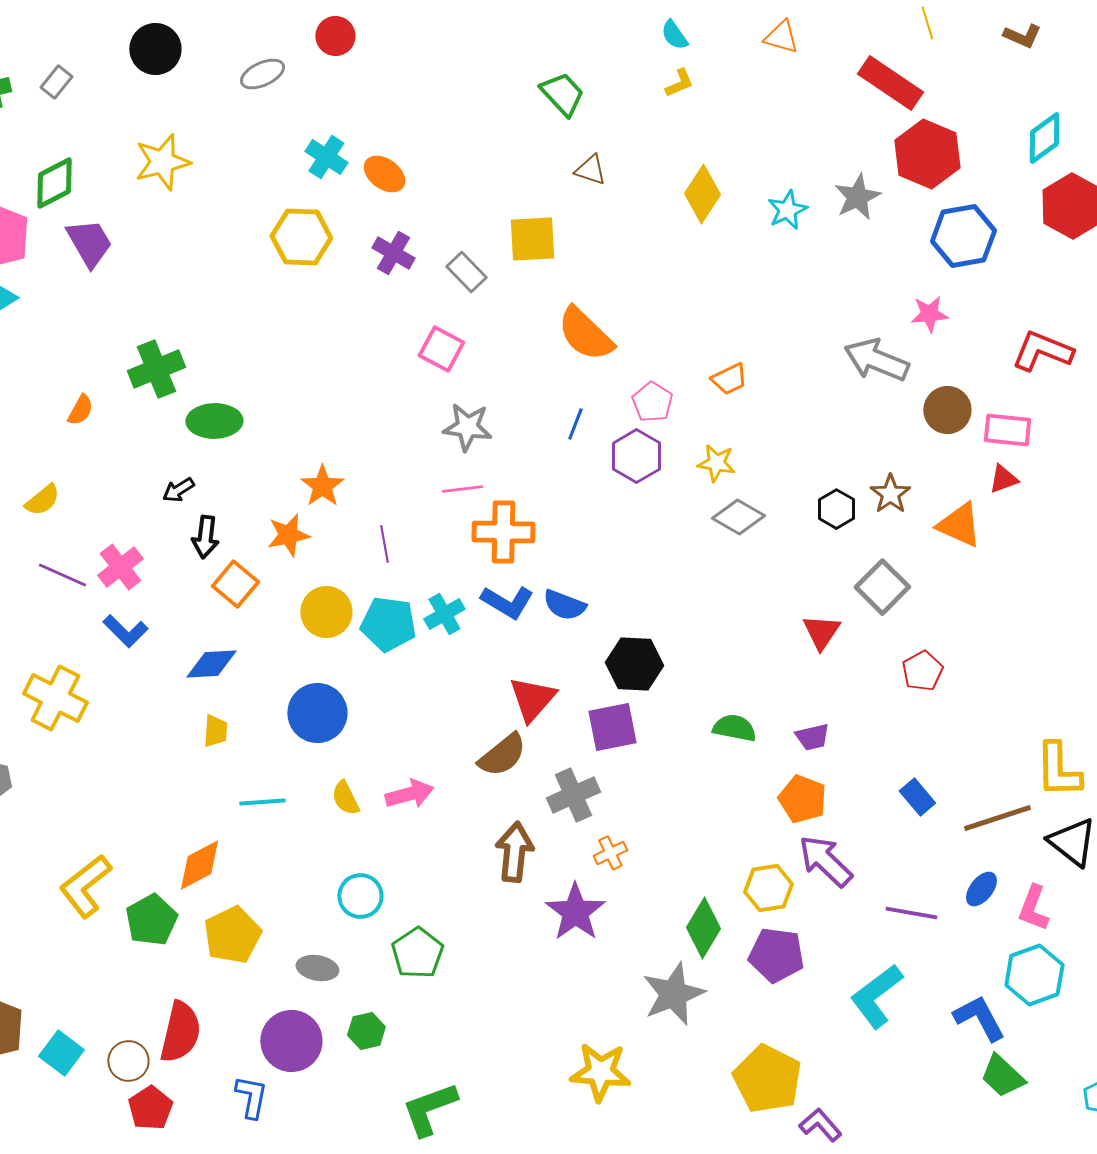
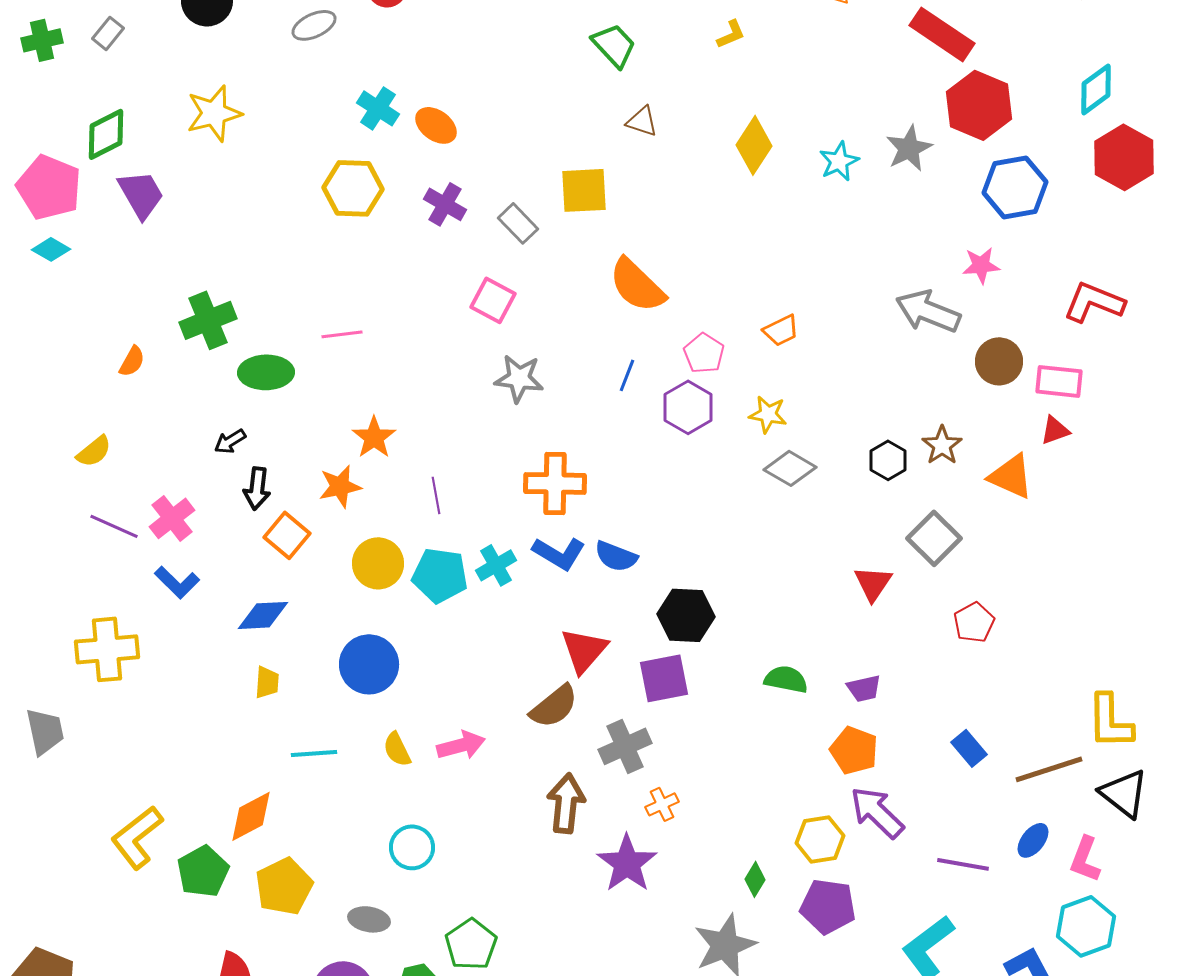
pink line: (462, 489) -> (342, 334), moved
yellow cross: (55, 698) -> (107, 649), turned -32
green diamond: (703, 928) -> (755, 879), size x0.6
green pentagon: (417, 953) -> (471, 944), moved

